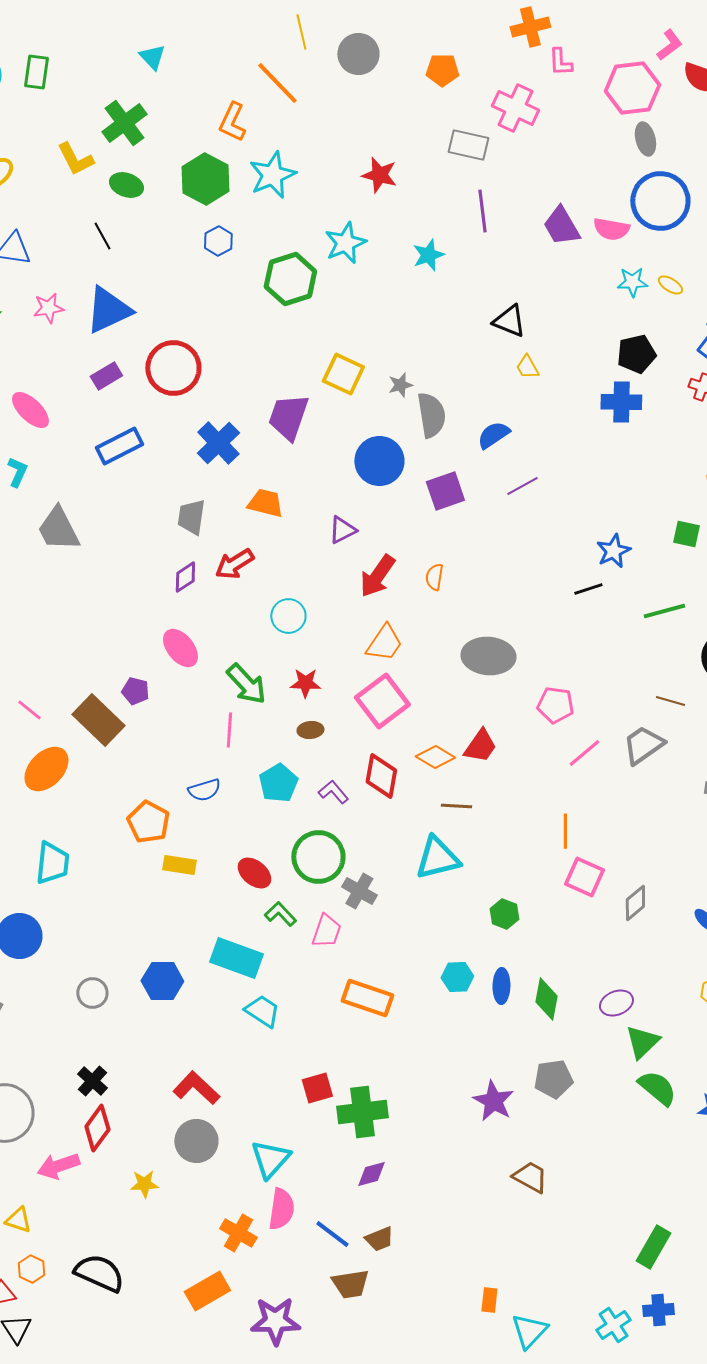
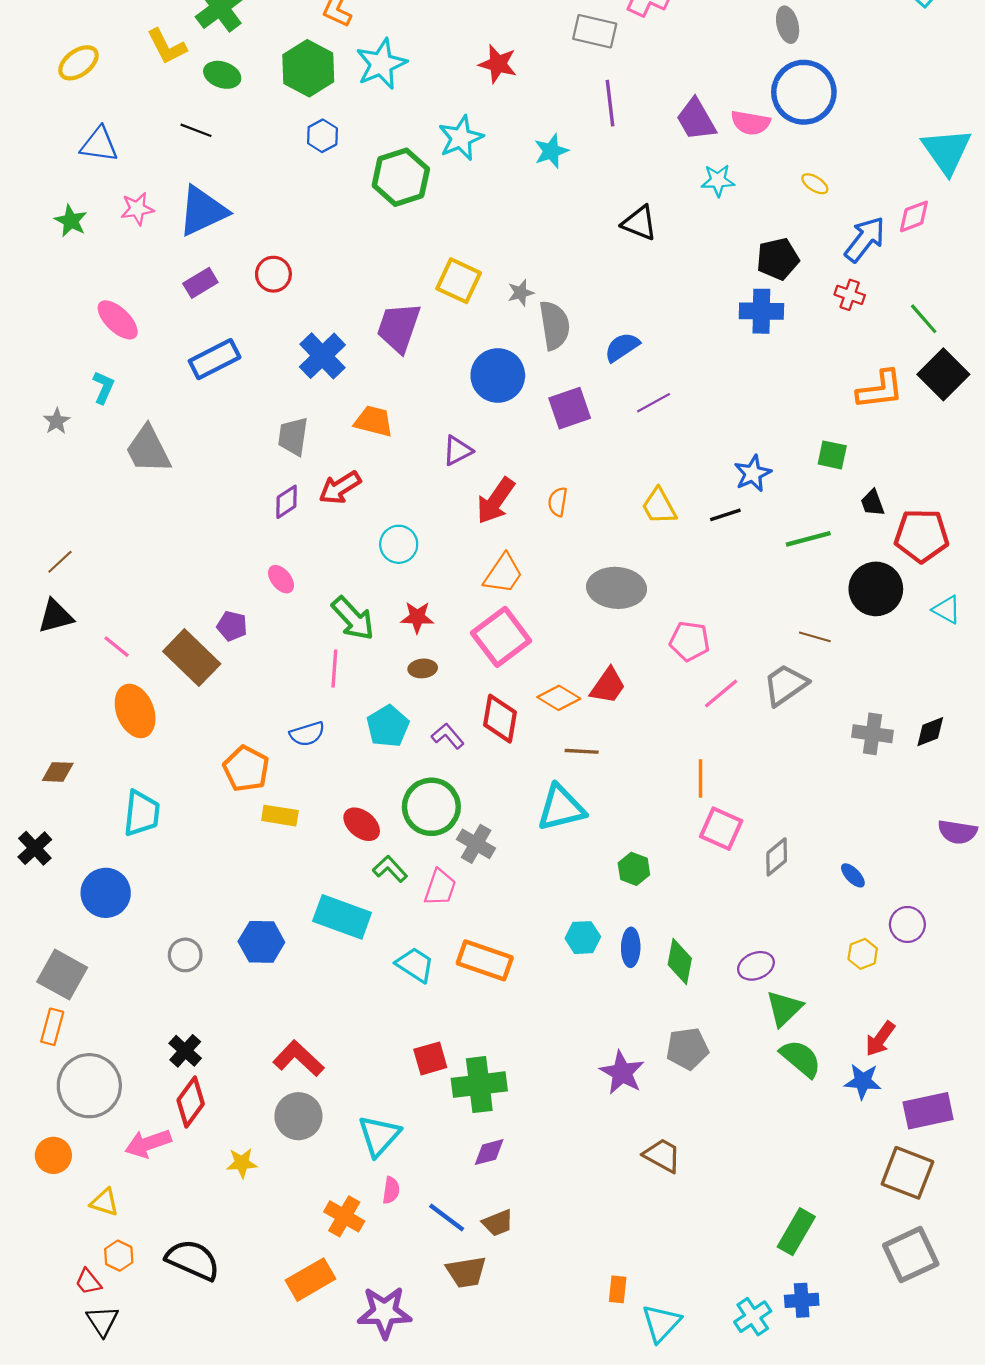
black line: (102, 236) -> (196, 130), turned -40
cyan star: (632, 282) -> (718, 180), moved
yellow trapezoid: (527, 367) -> (659, 506), moved, size x1.4
red circle: (173, 368) -> (273, 274), size x0.6
pink ellipse: (180, 648) -> (281, 579), size x0.7
orange ellipse: (46, 769) -> (135, 711), turned -66
cyan trapezoid: (262, 1011) -> (415, 965), moved
pink semicircle: (281, 1209) -> (391, 1190), size x0.6

